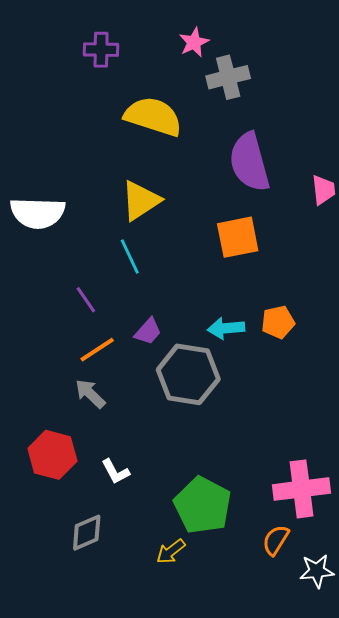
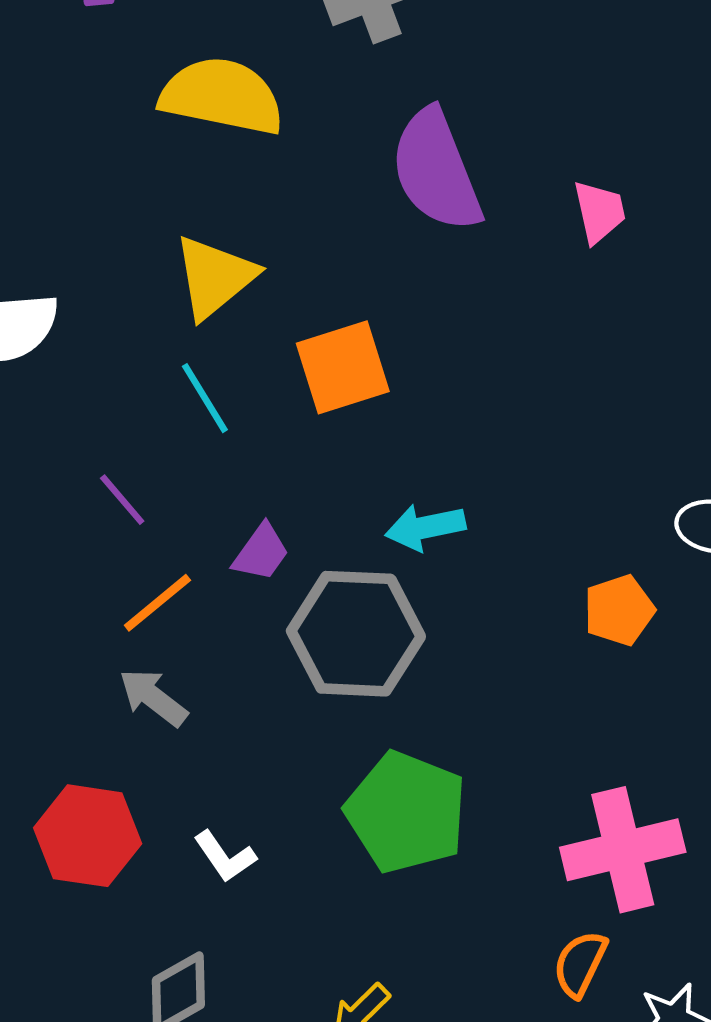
orange square: (238, 237) -> (343, 367), moved
orange pentagon: (278, 322) -> (619, 610), moved
green pentagon: (203, 505) -> (406, 812), moved

